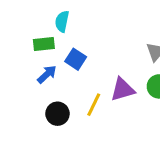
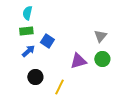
cyan semicircle: (62, 21) -> (27, 13), moved
yellow line: (94, 105) -> (59, 87), moved

